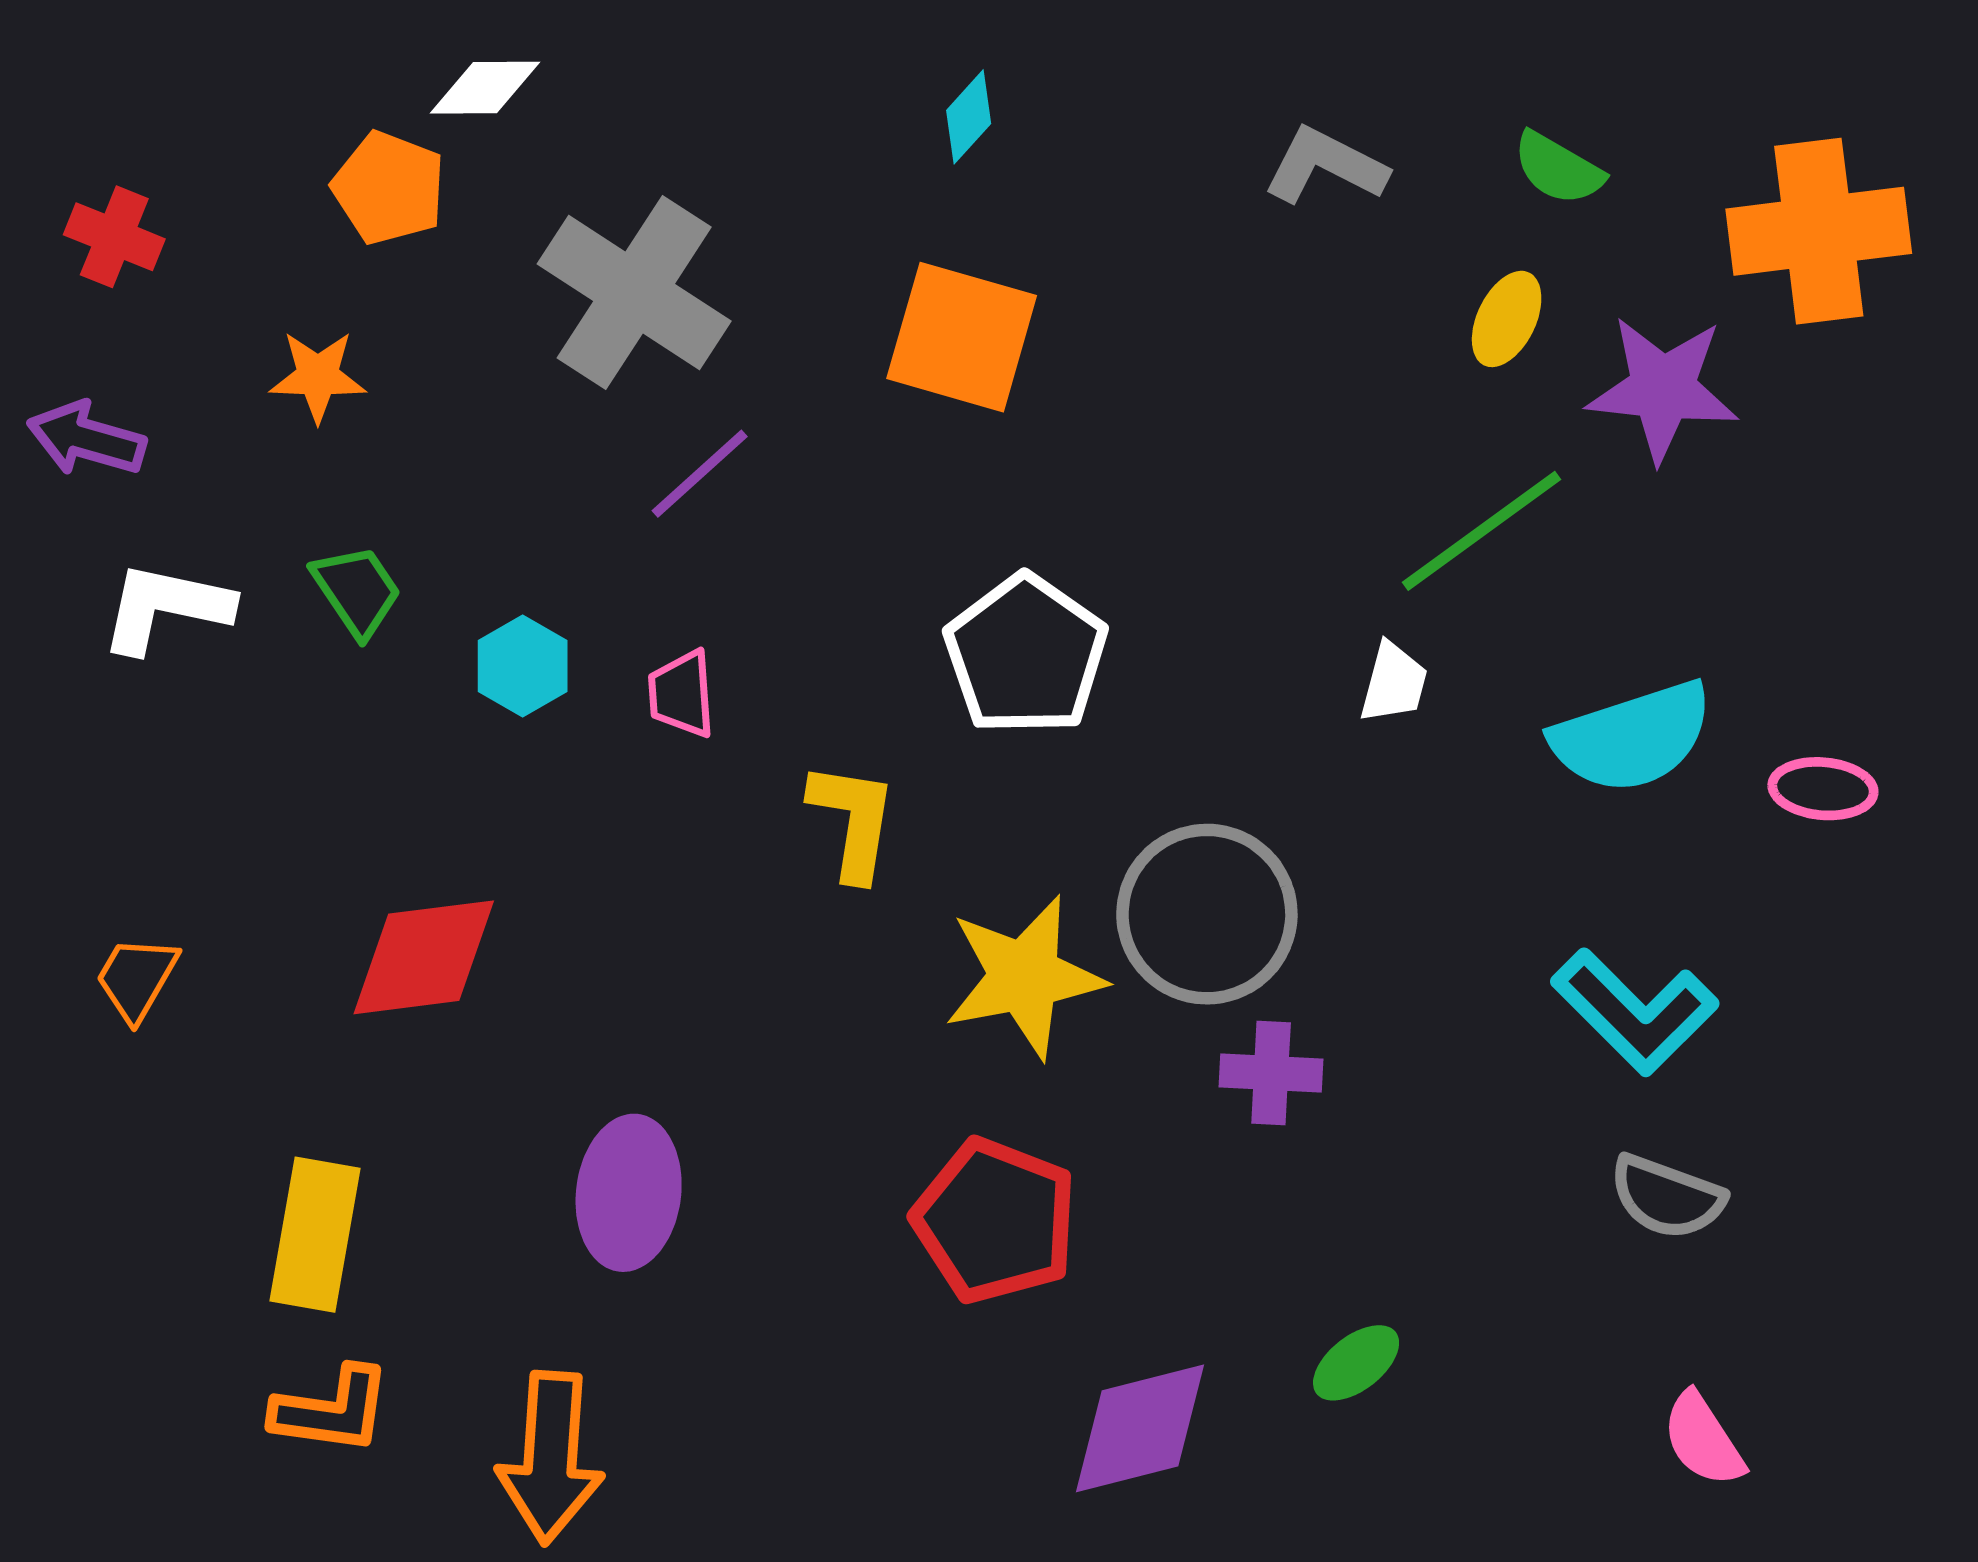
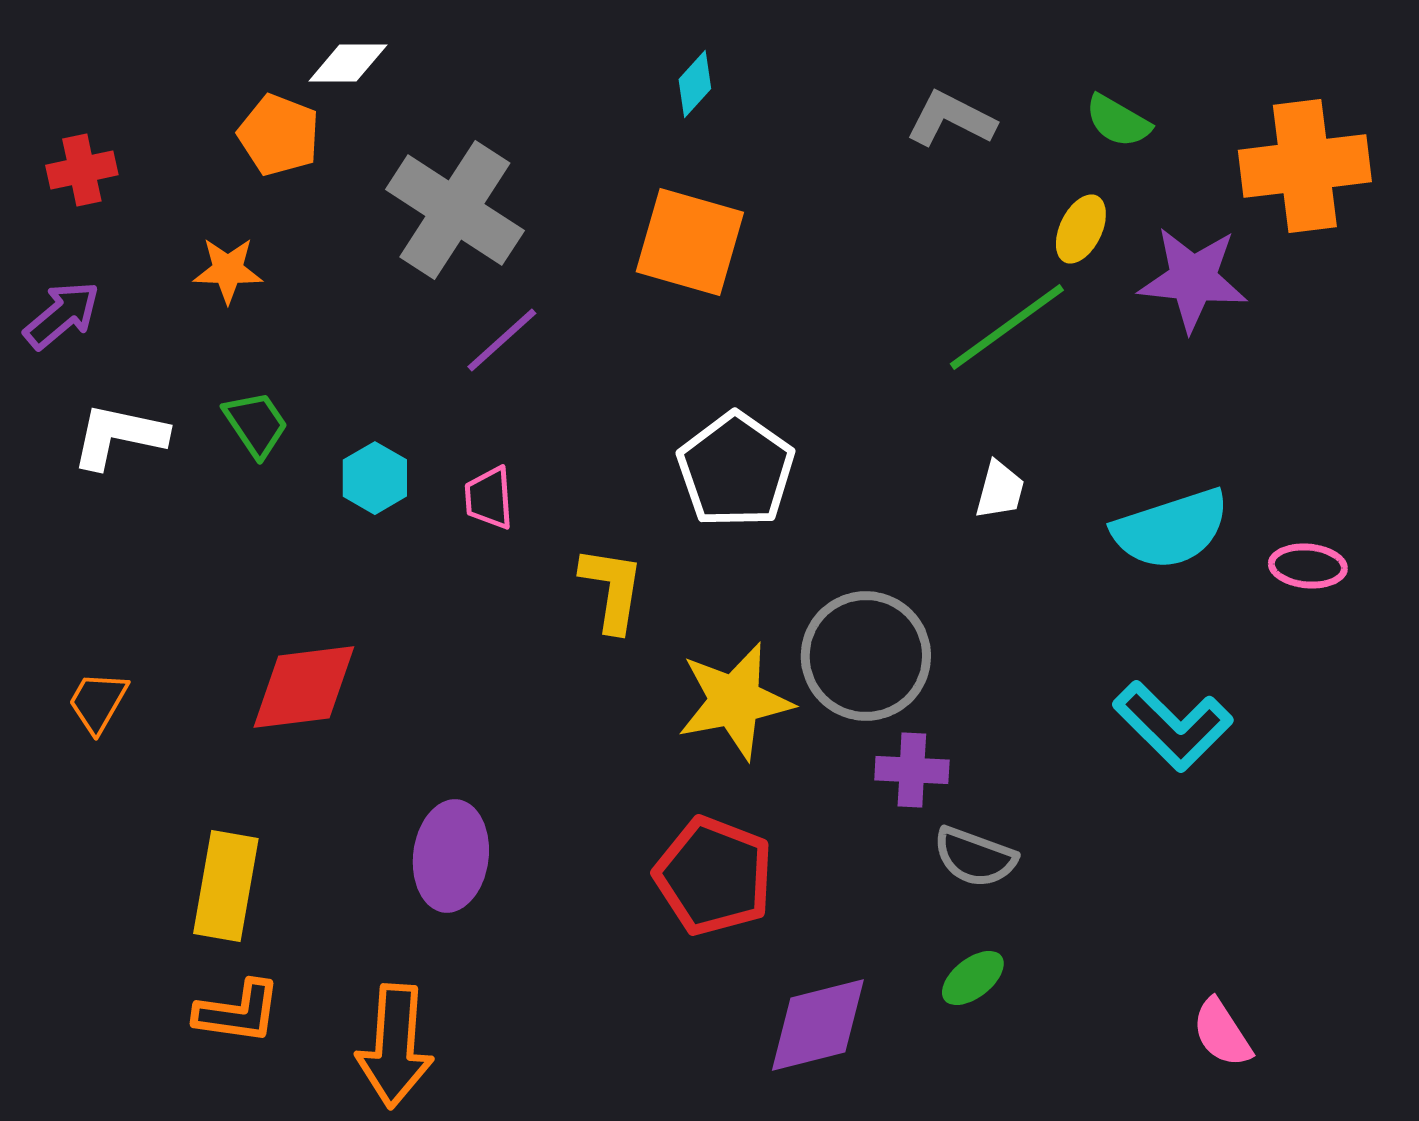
red cross: (114, 237) -> (82, 170), turned -34
purple arrow: (86, 439) -> (62, 315), turned 124
green line: (1482, 531) -> (1007, 327), moved
gray semicircle: (1667, 1197) -> (975, 857), moved

